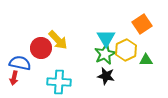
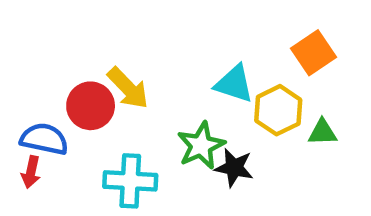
cyan triangle: (106, 38) -> (234, 84), turned -42
green star: (105, 54) -> (201, 146), moved

